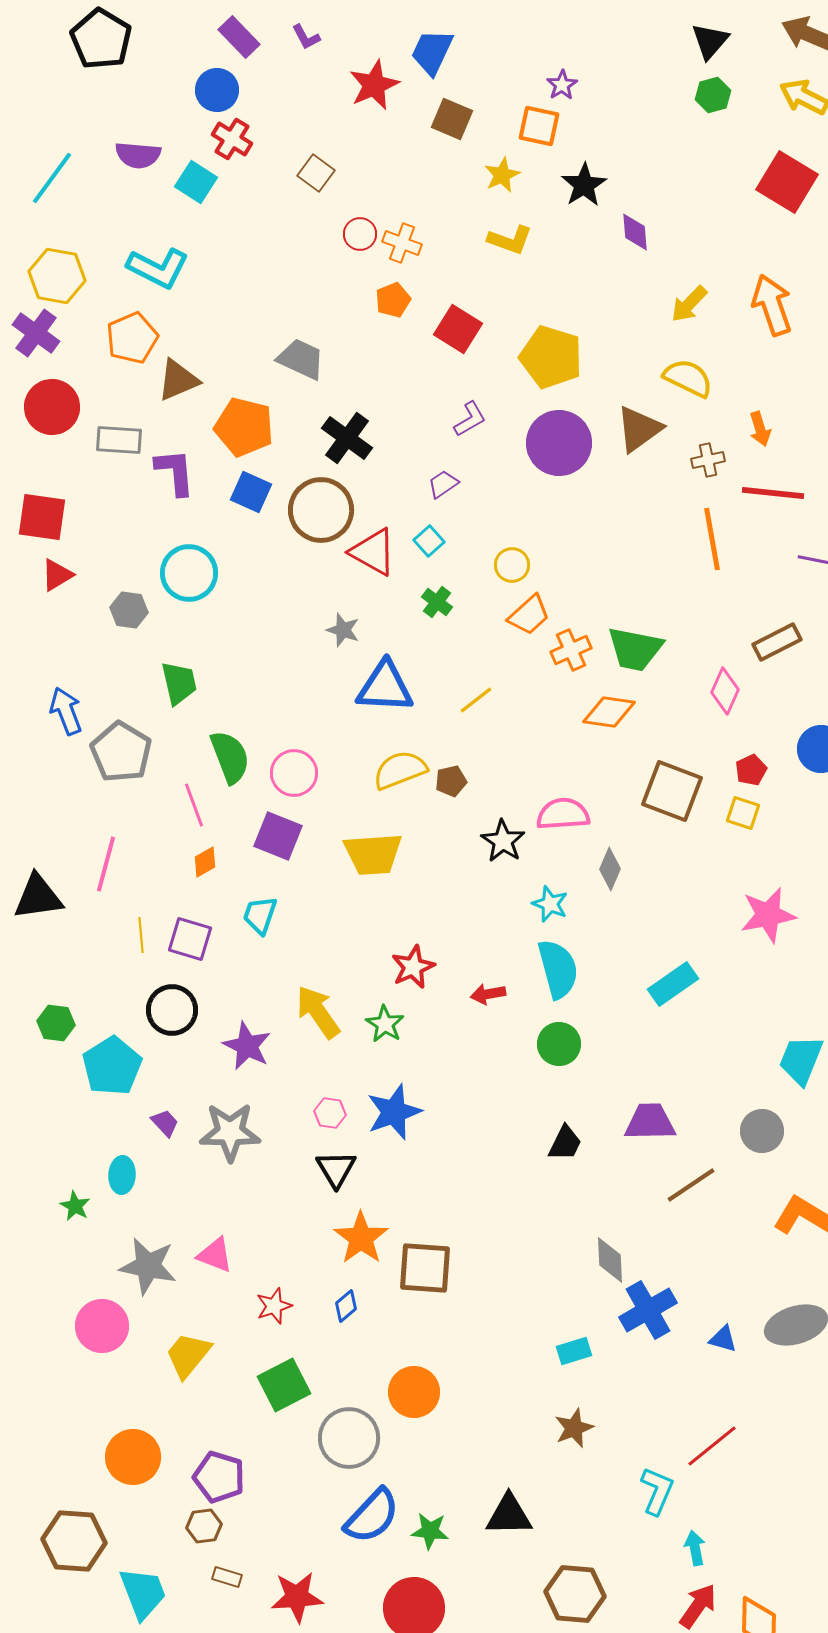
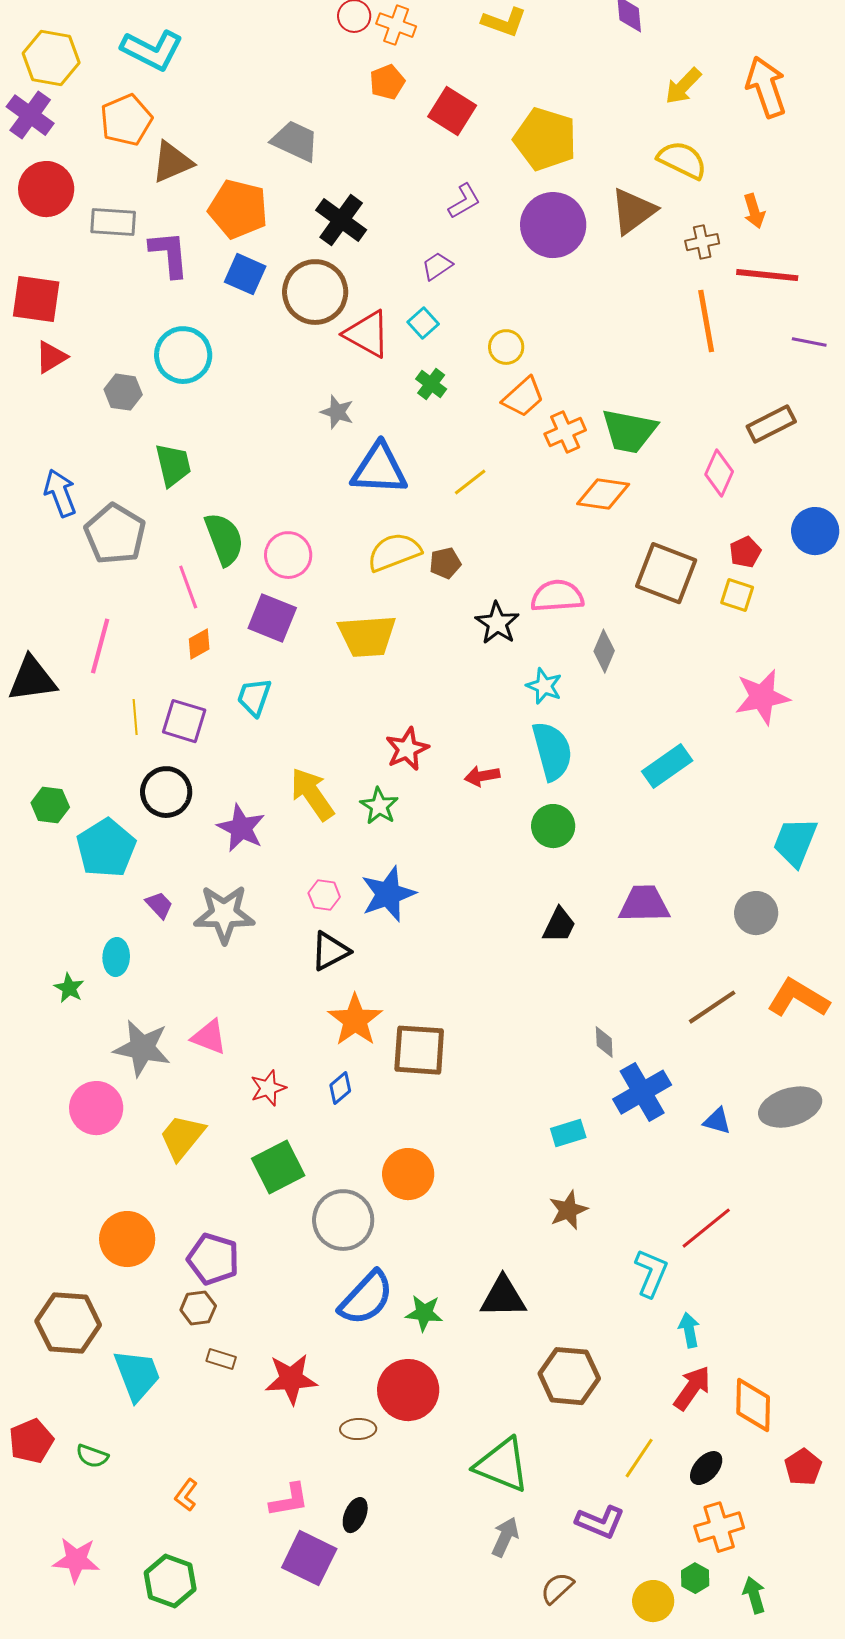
black triangle: (336, 1169) -> (330, 951), turned 33
brown line: (691, 1185) -> (712, 1007), moved
gray diamond: (610, 1260) -> (604, 1042), size x0.7

